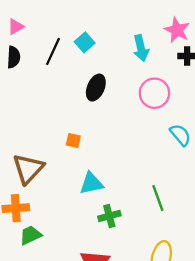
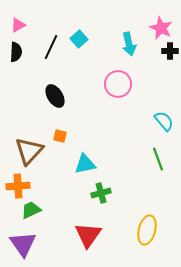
black ellipse: (96, 88) -> (55, 96), moved, turned -55
pink circle: (154, 93) -> (118, 84), moved
orange square: (73, 141) -> (60, 136), moved
green line: (158, 198) -> (158, 159), moved

